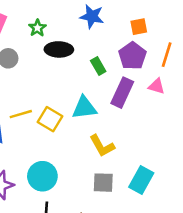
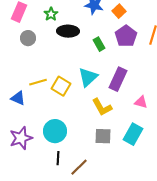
orange square: (139, 27) -> (119, 11), moved, turned -32
pink triangle: (157, 86) -> (141, 102), moved
purple rectangle: (122, 93) -> (118, 79), moved
cyan triangle: (84, 108) -> (88, 77), turned -35

